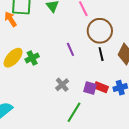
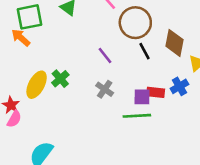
gray cross: (62, 85) -> (105, 89), moved
green line: (74, 112) -> (137, 116), moved, turned 70

